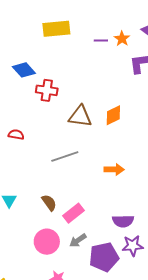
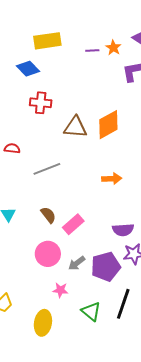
blue diamond: (24, 70) -> (28, 69), moved
orange diamond: (113, 115) -> (108, 125), size x1.4
gray line: (65, 157) -> (47, 169), moved
gray arrow: (78, 240) -> (77, 263), moved

